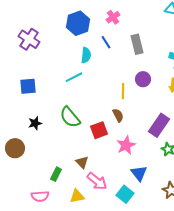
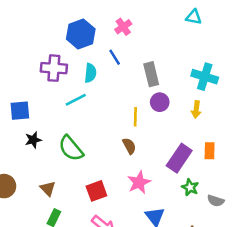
purple cross: (29, 39) -> (54, 68), moved, turned -30
gray rectangle: (137, 44) -> (151, 74), moved
black star: (35, 123) -> (33, 140), moved
red square: (99, 130) -> (96, 191), moved
brown triangle: (82, 162) -> (48, 189), moved

